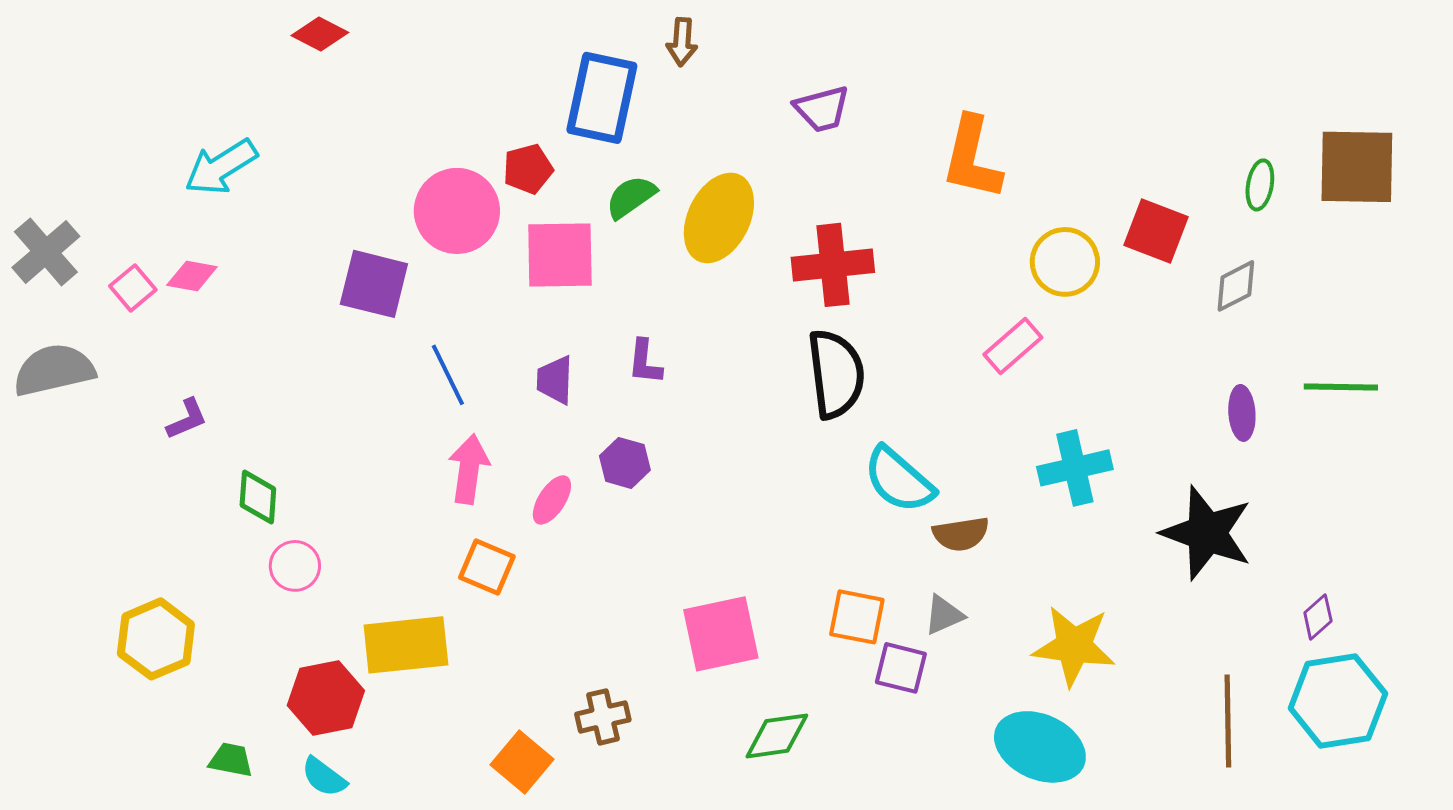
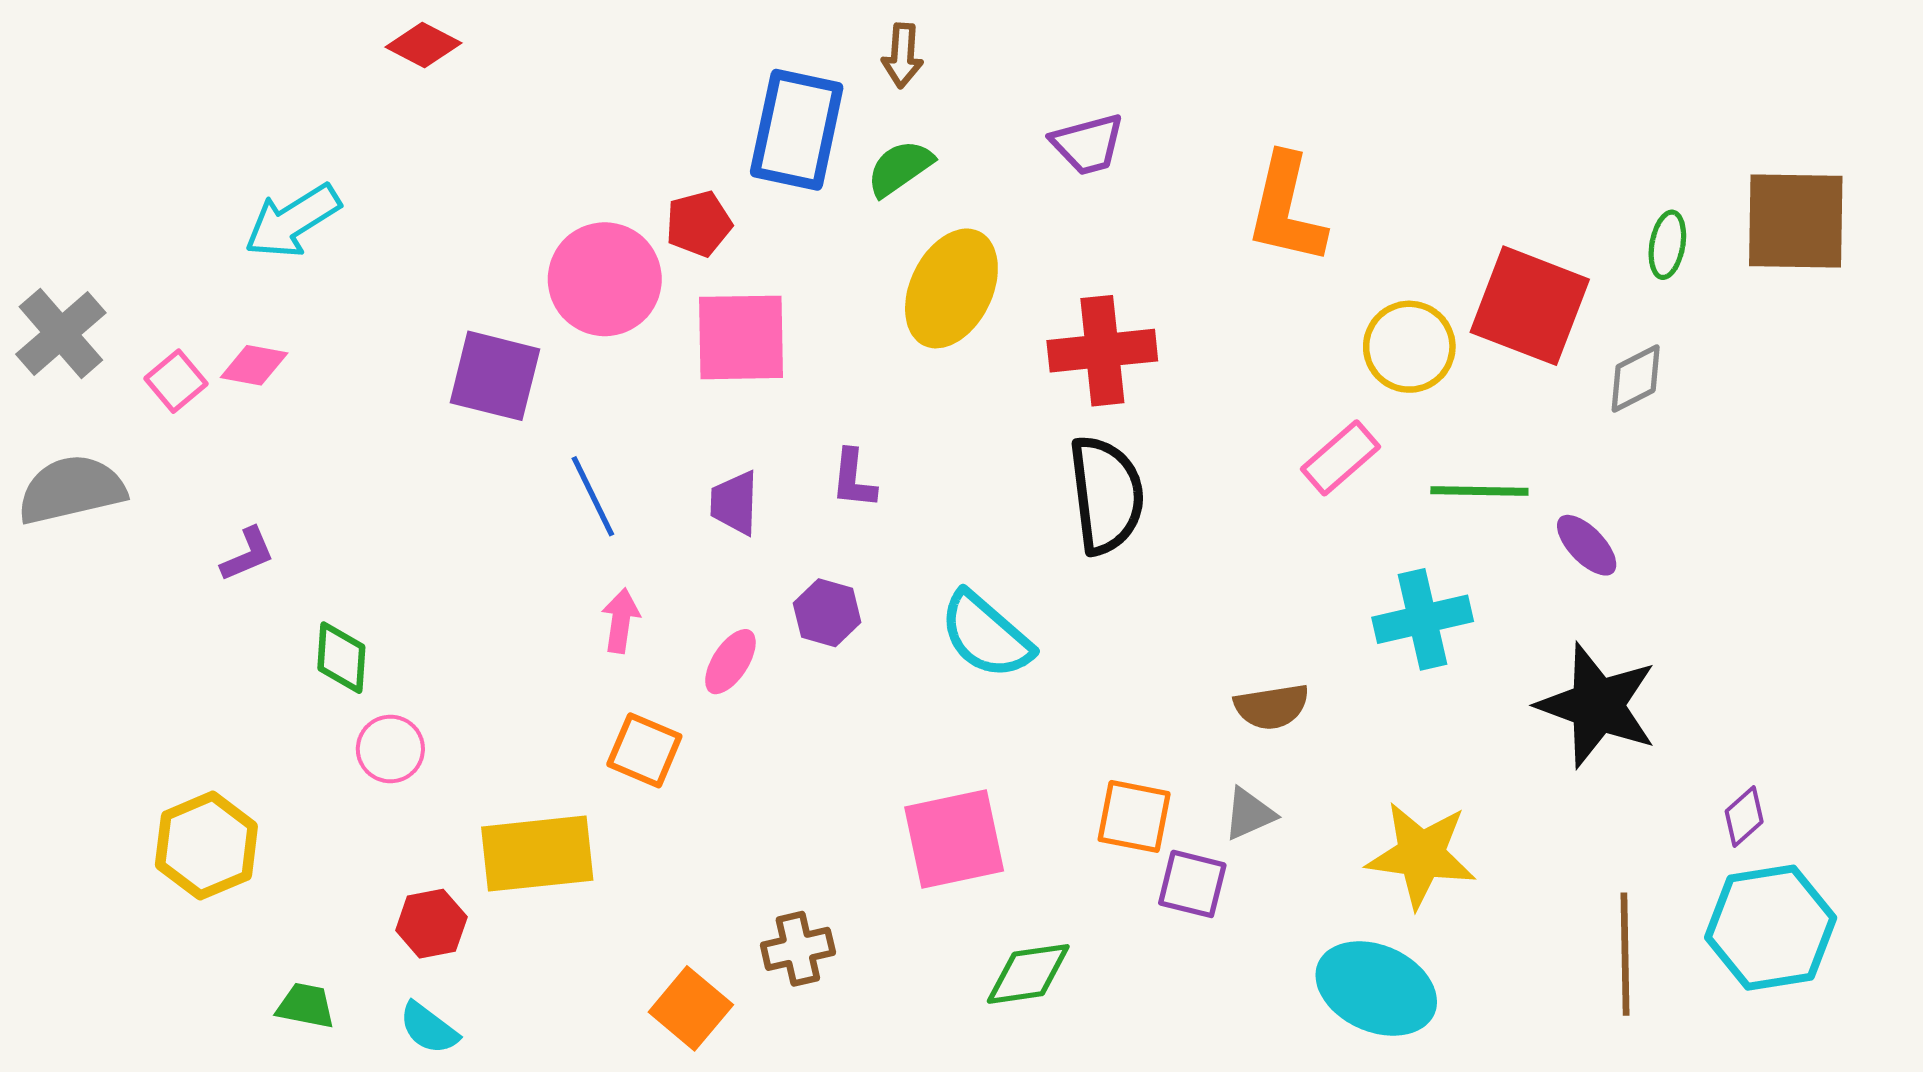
green semicircle: (631, 197) -> (900, 168), moved
red square: (1156, 231) -> (1530, 306), size x1.4
green line: (1341, 387) -> (1479, 491), moved
purple ellipse: (1242, 413) -> (1587, 545), moved, turned -40
pink arrow: (469, 469) -> (621, 621), size x0.7
cyan semicircle: (899, 480) -> (986, 635), moved
red hexagon: (326, 698) -> (431, 924), size x0.7

